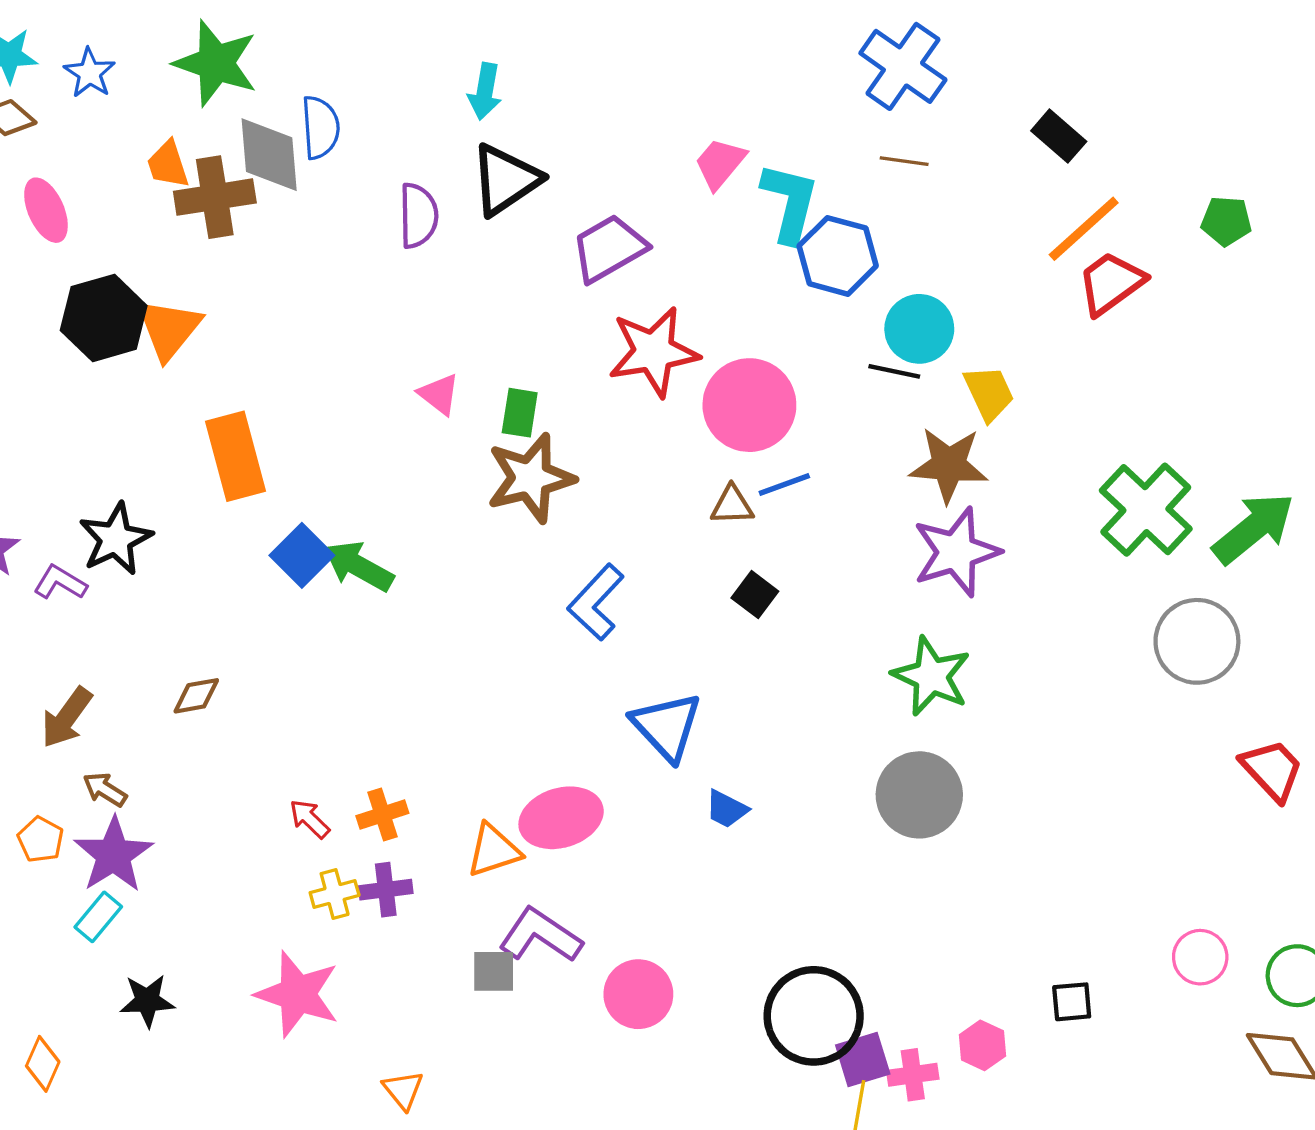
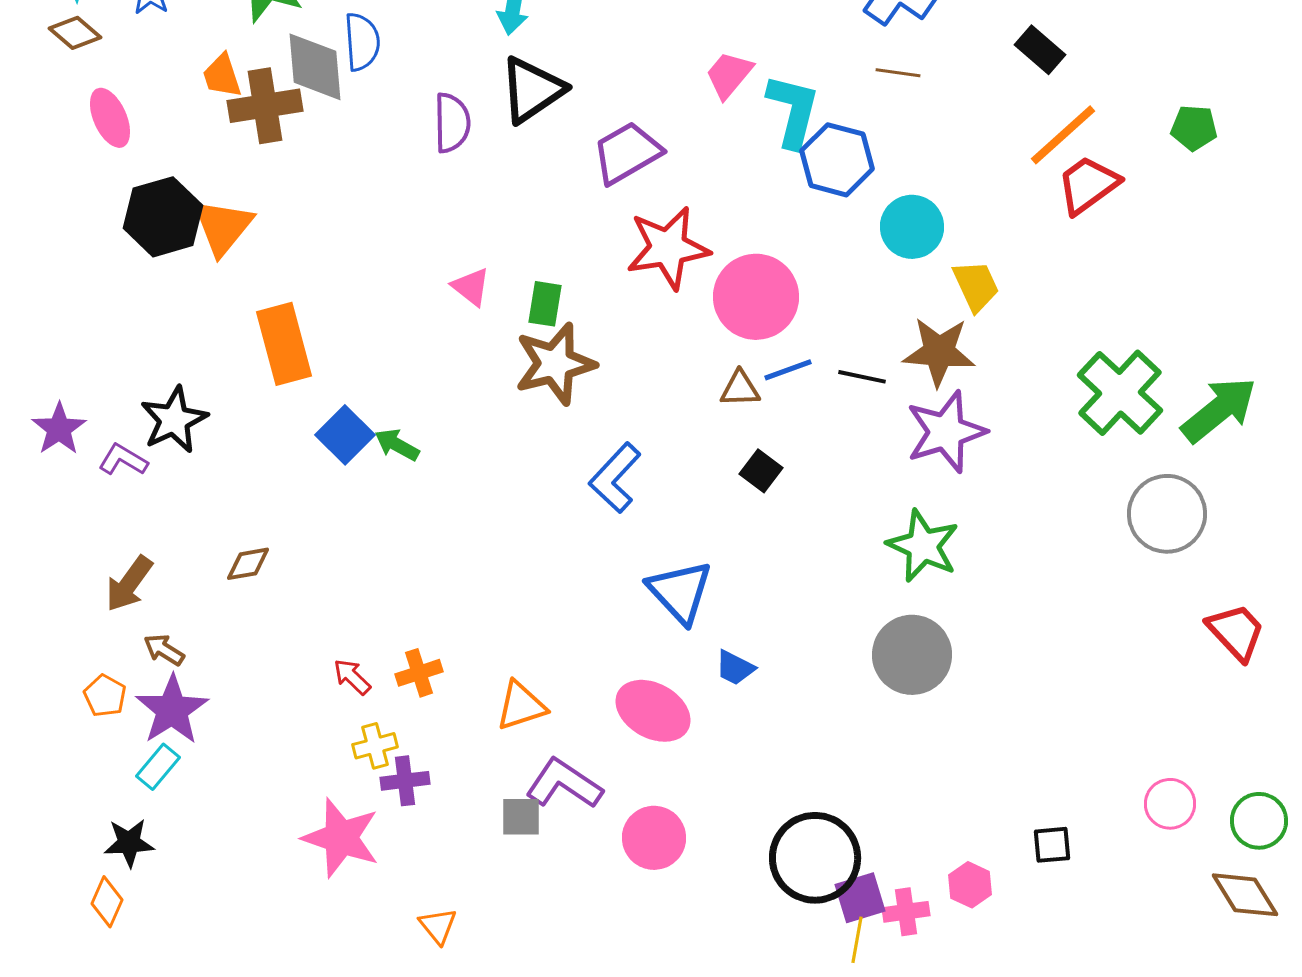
black line: (894, 371) -> (862, 377), moved
green arrow: (358, 566) -> (397, 445), size x0.7
pink ellipse: (561, 818) -> (653, 711), moved, turned 46
purple cross: (386, 890) -> (405, 781), moved
black star: (147, 1001) -> (129, 843), moved

